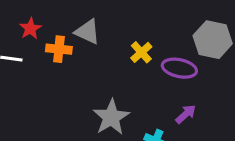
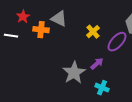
purple ellipse: (179, 68) -> (117, 42), turned -60
purple arrow: (186, 114) -> (97, 64), moved

